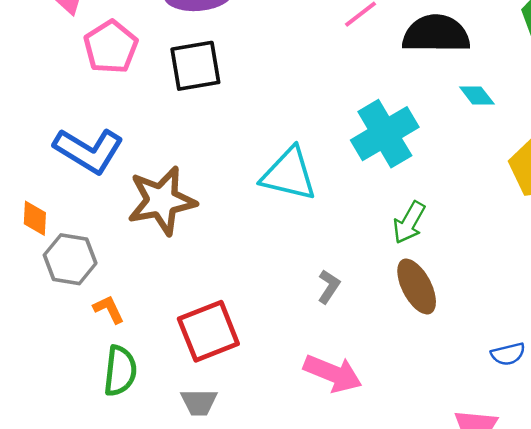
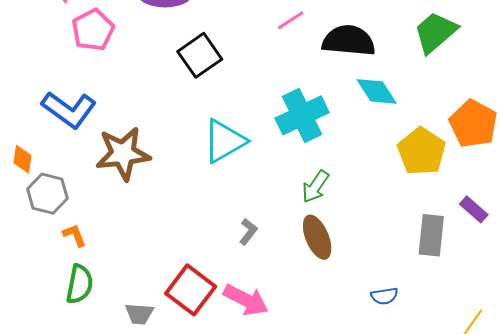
black square: (195, 66) -> (200, 55), moved, turned -30
cyan diamond: (477, 95) -> (377, 91), size x1.5
cyan triangle: (289, 174) -> (224, 141), turned -48
red square: (208, 331) -> (191, 290), moved, turned -36

